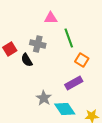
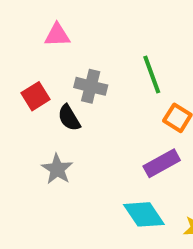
pink triangle: (51, 18) -> (57, 35), moved
gray star: (44, 98) -> (57, 169), moved

